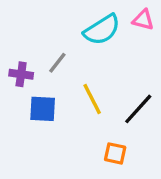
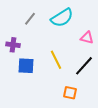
pink triangle: (143, 20) -> (87, 38), moved
gray line: (57, 63) -> (30, 19), moved

